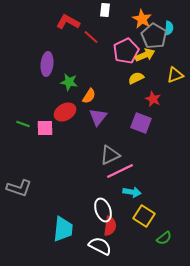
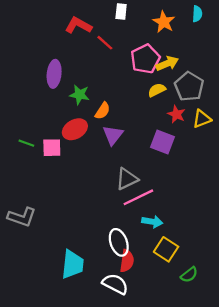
cyan semicircle: (169, 28) -> (197, 14), moved
gray pentagon: (154, 36) -> (189, 87), moved
yellow triangle: (175, 75) -> (202, 119), moved

